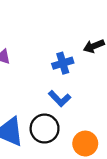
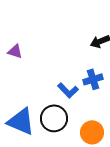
blue cross: (63, 63) -> (93, 79), moved

